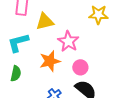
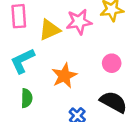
pink star: (68, 41) -> (79, 22), moved, turned -30
pink circle: (80, 67) -> (112, 63), moved

